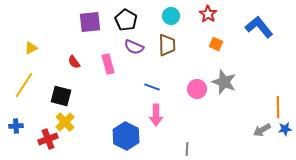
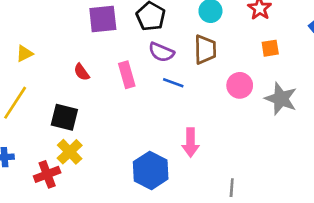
orange square: (216, 44) -> (270, 48), turned -32
blue line: (152, 87) -> (173, 83), moved
pink circle: (197, 89) -> (240, 85), moved

